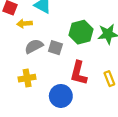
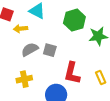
green hexagon: (81, 32) -> (74, 20), moved

